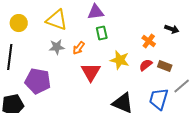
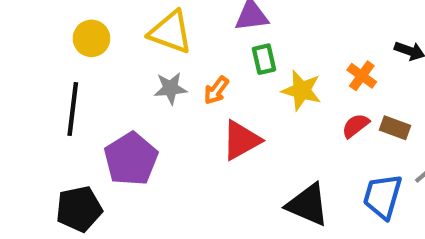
yellow star: (120, 60) -> (301, 90), moved
red triangle: (91, 72) -> (241, 140), turned 30
purple pentagon: (38, 81) -> (131, 159), turned 30

